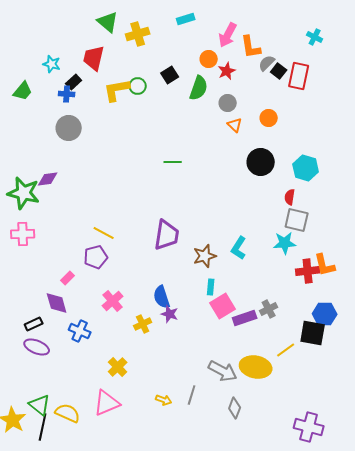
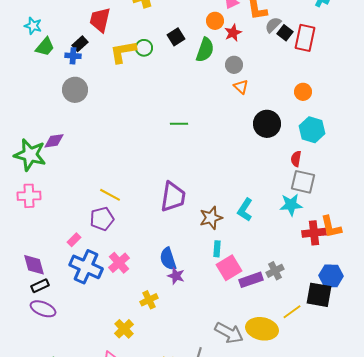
cyan star: (52, 64) -> (33, 26), moved
green trapezoid: (23, 91) -> (45, 47), moved
orange circle: (269, 118) -> (303, 92), moved
purple diamond: (57, 303) -> (34, 265), moved
yellow cross: (143, 324) -> (149, 300), moved
blue cross: (80, 331) -> (86, 267), moved, size x1.5

